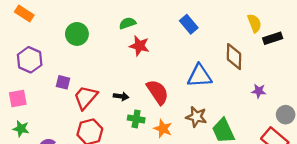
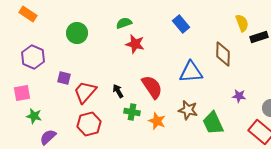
purple star: (259, 91) -> (239, 96), moved
black arrow: (121, 96) -> (118, 91), turned -128
green star: (21, 129) -> (34, 116), moved

